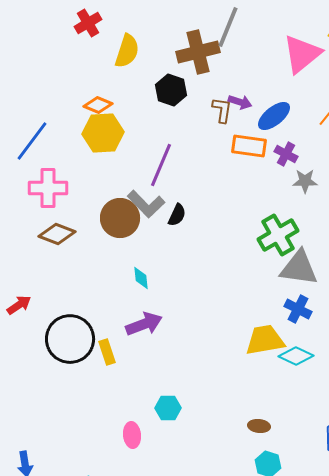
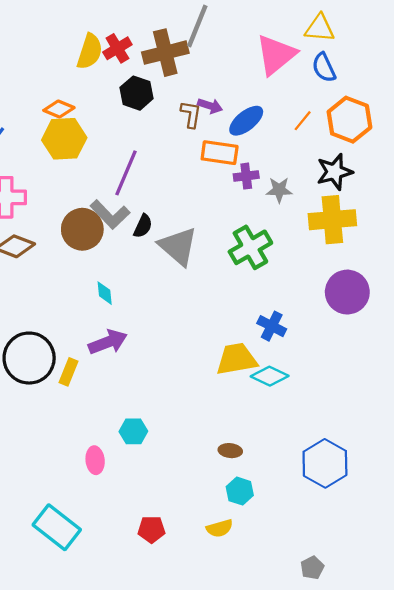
red cross: (88, 23) -> (117, 48), moved
purple cross: (286, 154) -> (246, 176), moved, turned -35
gray triangle: (299, 268) -> (178, 246), moved, turned 33
yellow rectangle: (107, 352) -> (68, 372), turned 40

